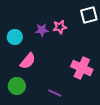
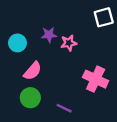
pink star: (60, 27) -> (69, 43), moved
green circle: (17, 86) -> (30, 98), moved

